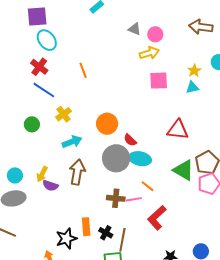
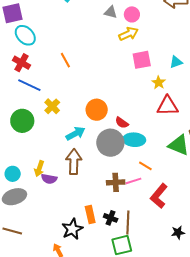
yellow star: (194, 71) -> (159, 83), moved
green circle: (32, 124) -> (22, 121), size x1.5
cyan arrow: (72, 142) -> (75, 133), moved

